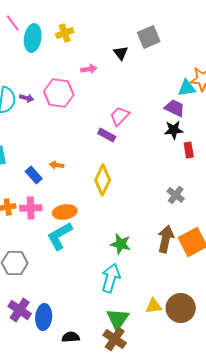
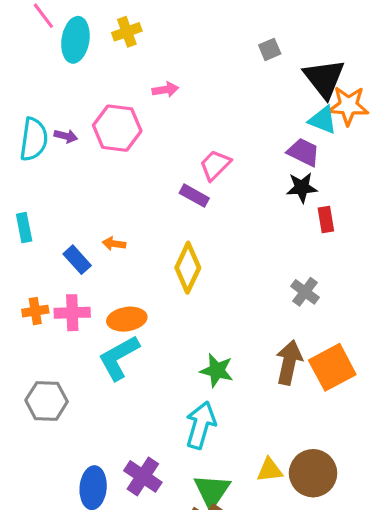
gray square: (149, 37) -> (270, 49), moved, size x0.6
black triangle: (121, 53) -> (324, 78), moved, size x1.8
cyan triangle: (187, 88) -> (323, 120), turned 30
purple cross: (20, 310) -> (143, 476), moved

